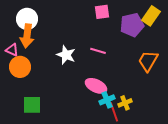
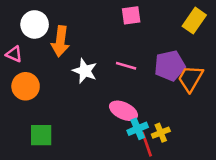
purple pentagon: (132, 25) -> (170, 66), moved
orange arrow: (27, 36) -> (60, 41), moved
pink triangle: (12, 50) -> (14, 54), moved

